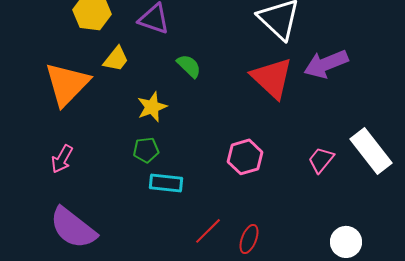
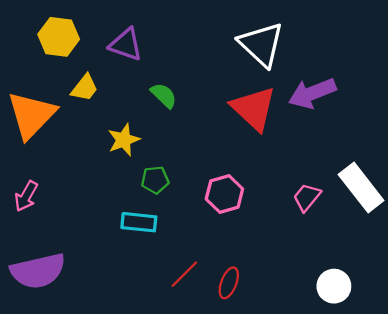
green pentagon: (146, 150) -> (155, 180), moved
purple semicircle: (73, 228) -> (38, 271), turned -51

